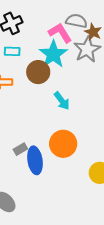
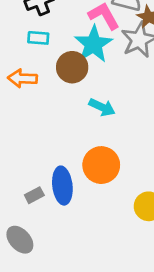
cyan arrow: (62, 101) -> (102, 107), turned -30
gray rectangle: (20, 149) -> (34, 195), moved

